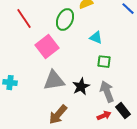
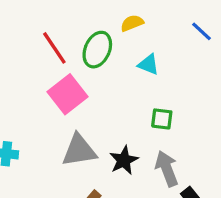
red line: (24, 19) -> (54, 48), moved
cyan triangle: (96, 38) -> (149, 64), moved

